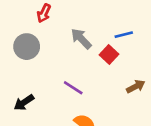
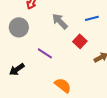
red square: (109, 55) -> (80, 41), moved
purple line: (73, 88) -> (45, 53), moved

